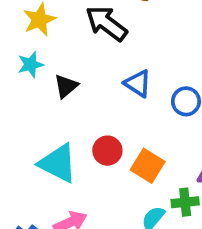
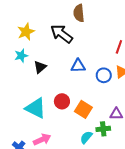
blue triangle: (138, 84) -> (78, 66), turned -35

